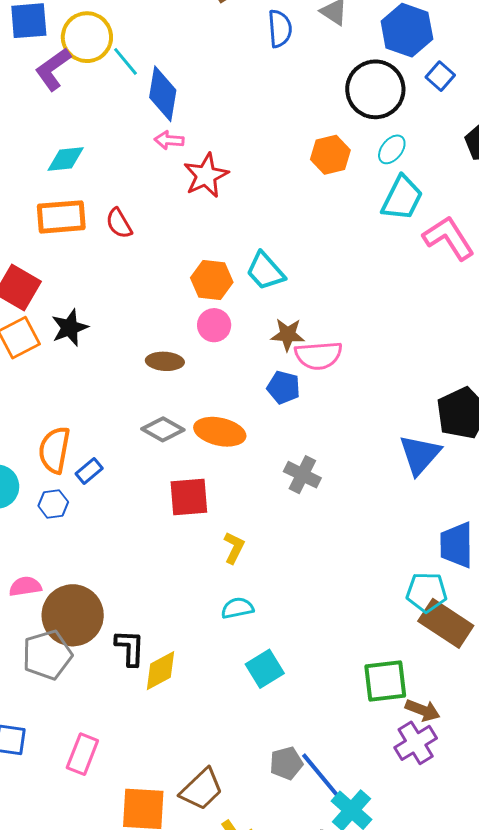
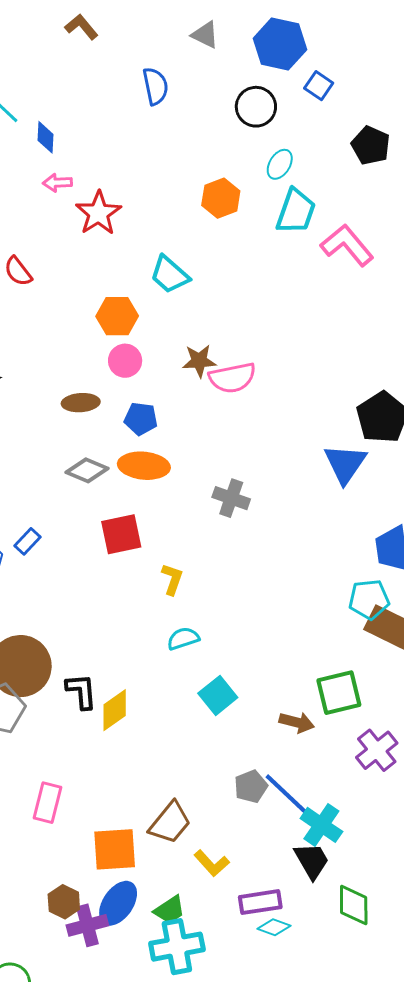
blue semicircle: (280, 29) -> (155, 86), moved
black circle: (375, 89) -> (256, 107), size x0.7
blue diamond: (163, 94) -> (45, 137), size x0.6
orange hexagon: (330, 155) -> (221, 198), moved
cyan trapezoid: (265, 271) -> (170, 275), moved
blue pentagon: (284, 387) -> (141, 419), moved
blue rectangle: (89, 471) -> (28, 541), moved
brown arrow: (423, 710) -> (297, 722), moved

